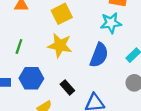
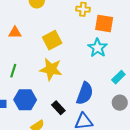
cyan star: (111, 23) -> (98, 48), turned -30
blue semicircle: (99, 55) -> (85, 93), moved

